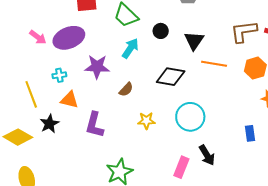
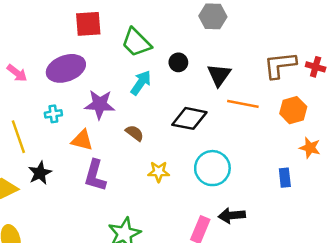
pink arrow: (38, 37) -> (17, 73), moved
brown semicircle: (126, 89) -> (135, 133), turned -98
orange triangle: (69, 100) -> (82, 140), moved
blue rectangle: (250, 133) -> (285, 178), moved
black arrow: (207, 155) -> (232, 215), turned 115

